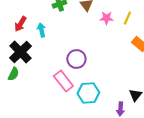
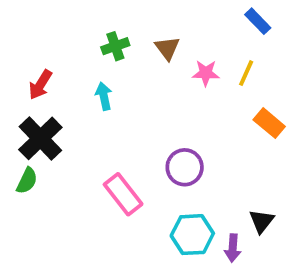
cyan arrow: (41, 30) -> (104, 96), moved
purple circle: (76, 59) -> (185, 167), moved
cyan hexagon: (88, 93) -> (192, 235), moved

